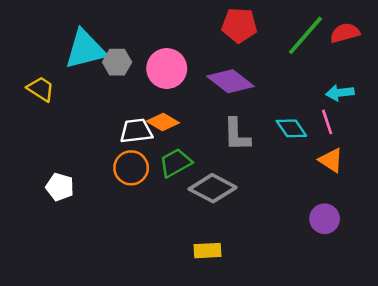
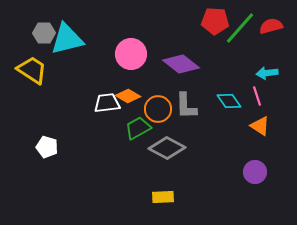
red pentagon: (239, 25) -> (215, 21), moved
gray hexagon: (117, 62) -> (44, 33), moved
yellow trapezoid: (41, 89) -> (32, 70), size x1.4
orange circle: (131, 168) -> (158, 109), moved

